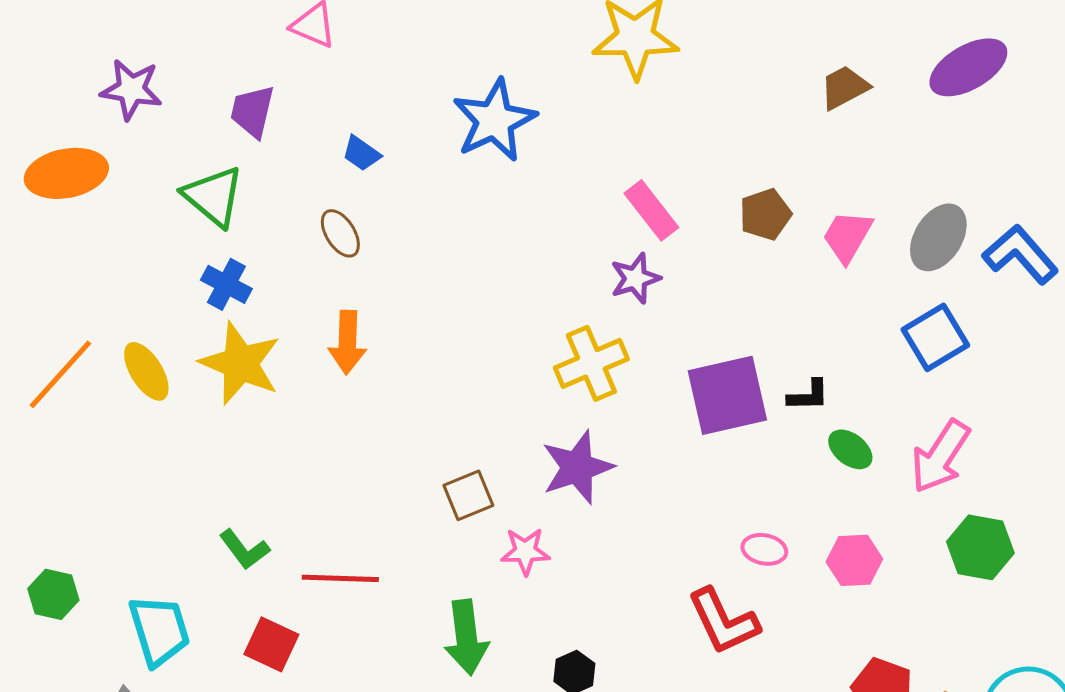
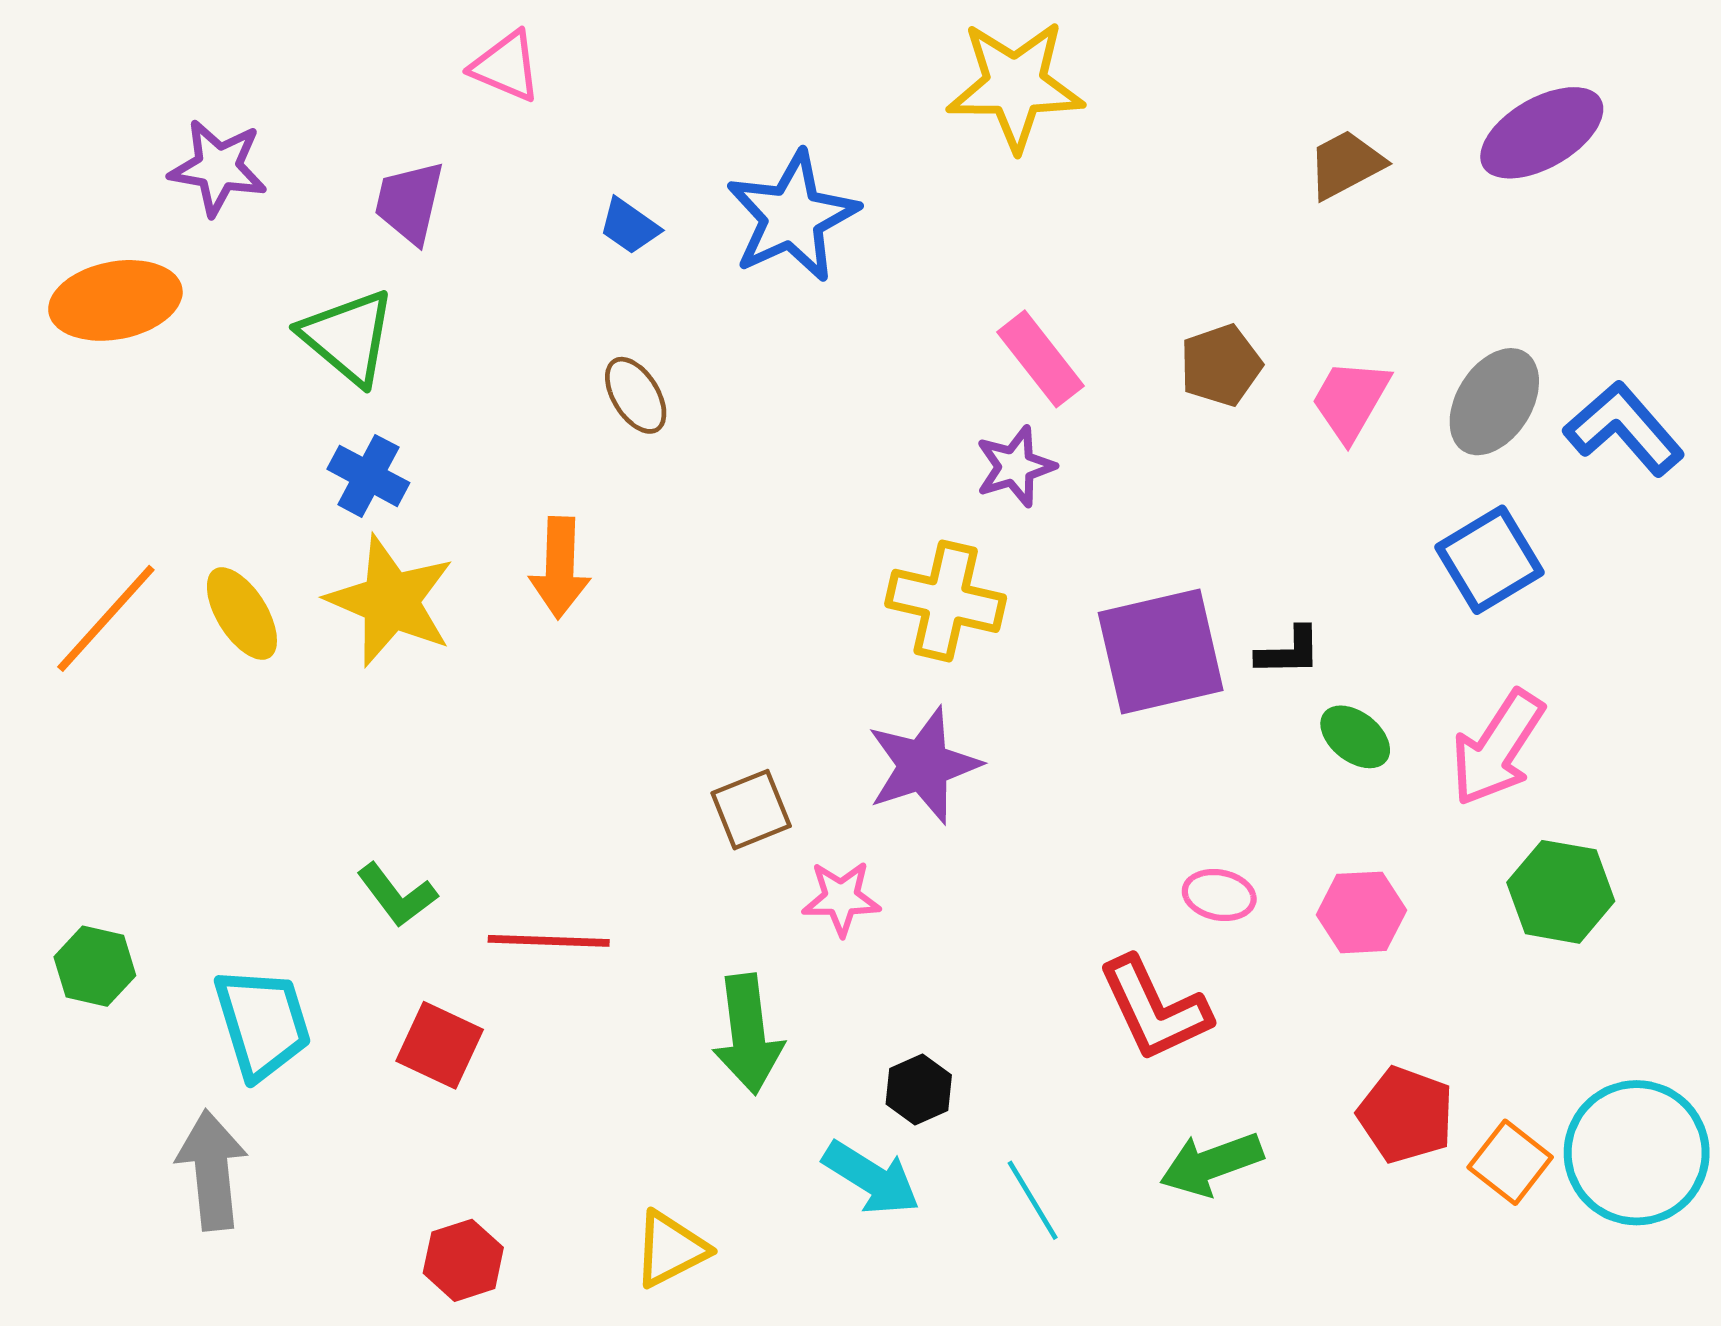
blue trapezoid: (361, 153) -> (629, 226), moved
brown ellipse: (340, 233) -> (636, 395), moved
yellow cross: (591, 363) -> (946, 601), turned 36

